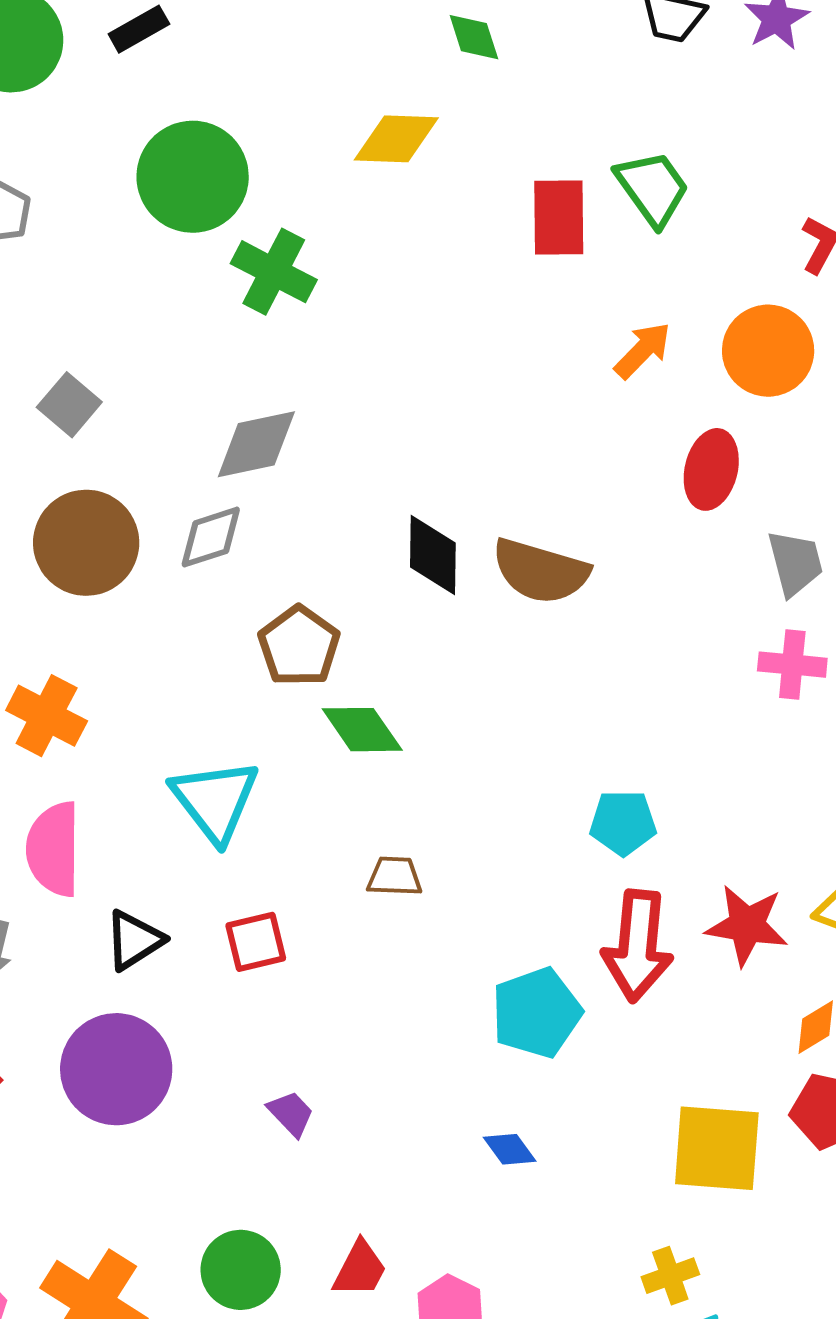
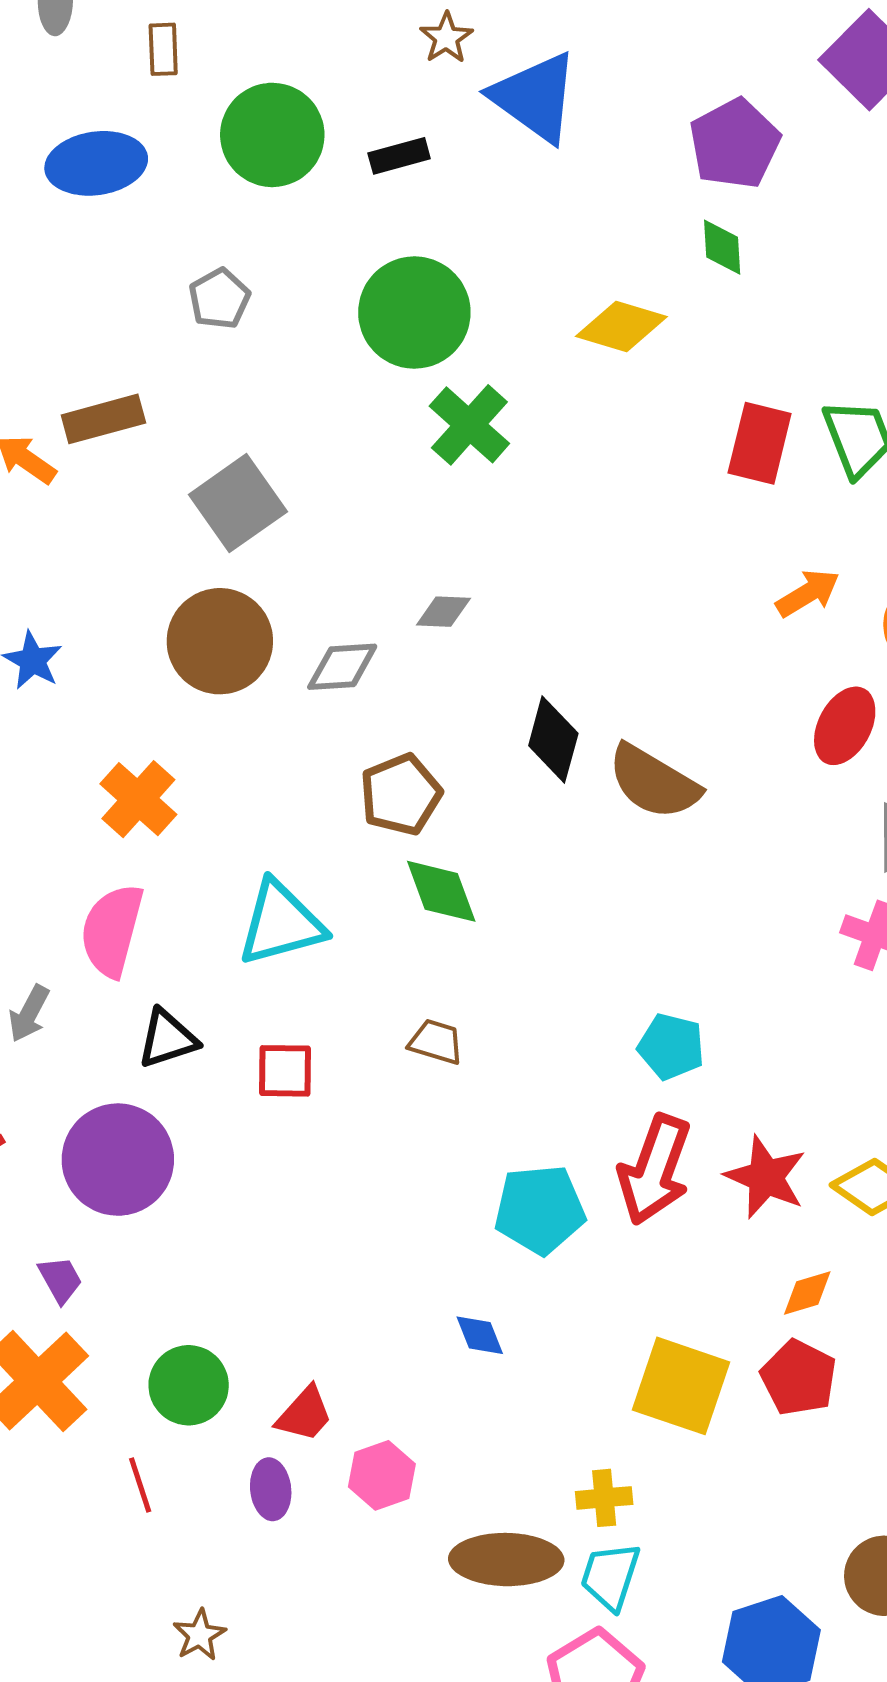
gray square: (69, 405) -> (238, 503), size x1.5
gray diamond: (256, 444) -> (443, 612), moved, size x0.6
cyan triangle: (215, 800) -> (281, 923), turned 38
purple trapezoid: (291, 1114) -> (60, 1280), moved

